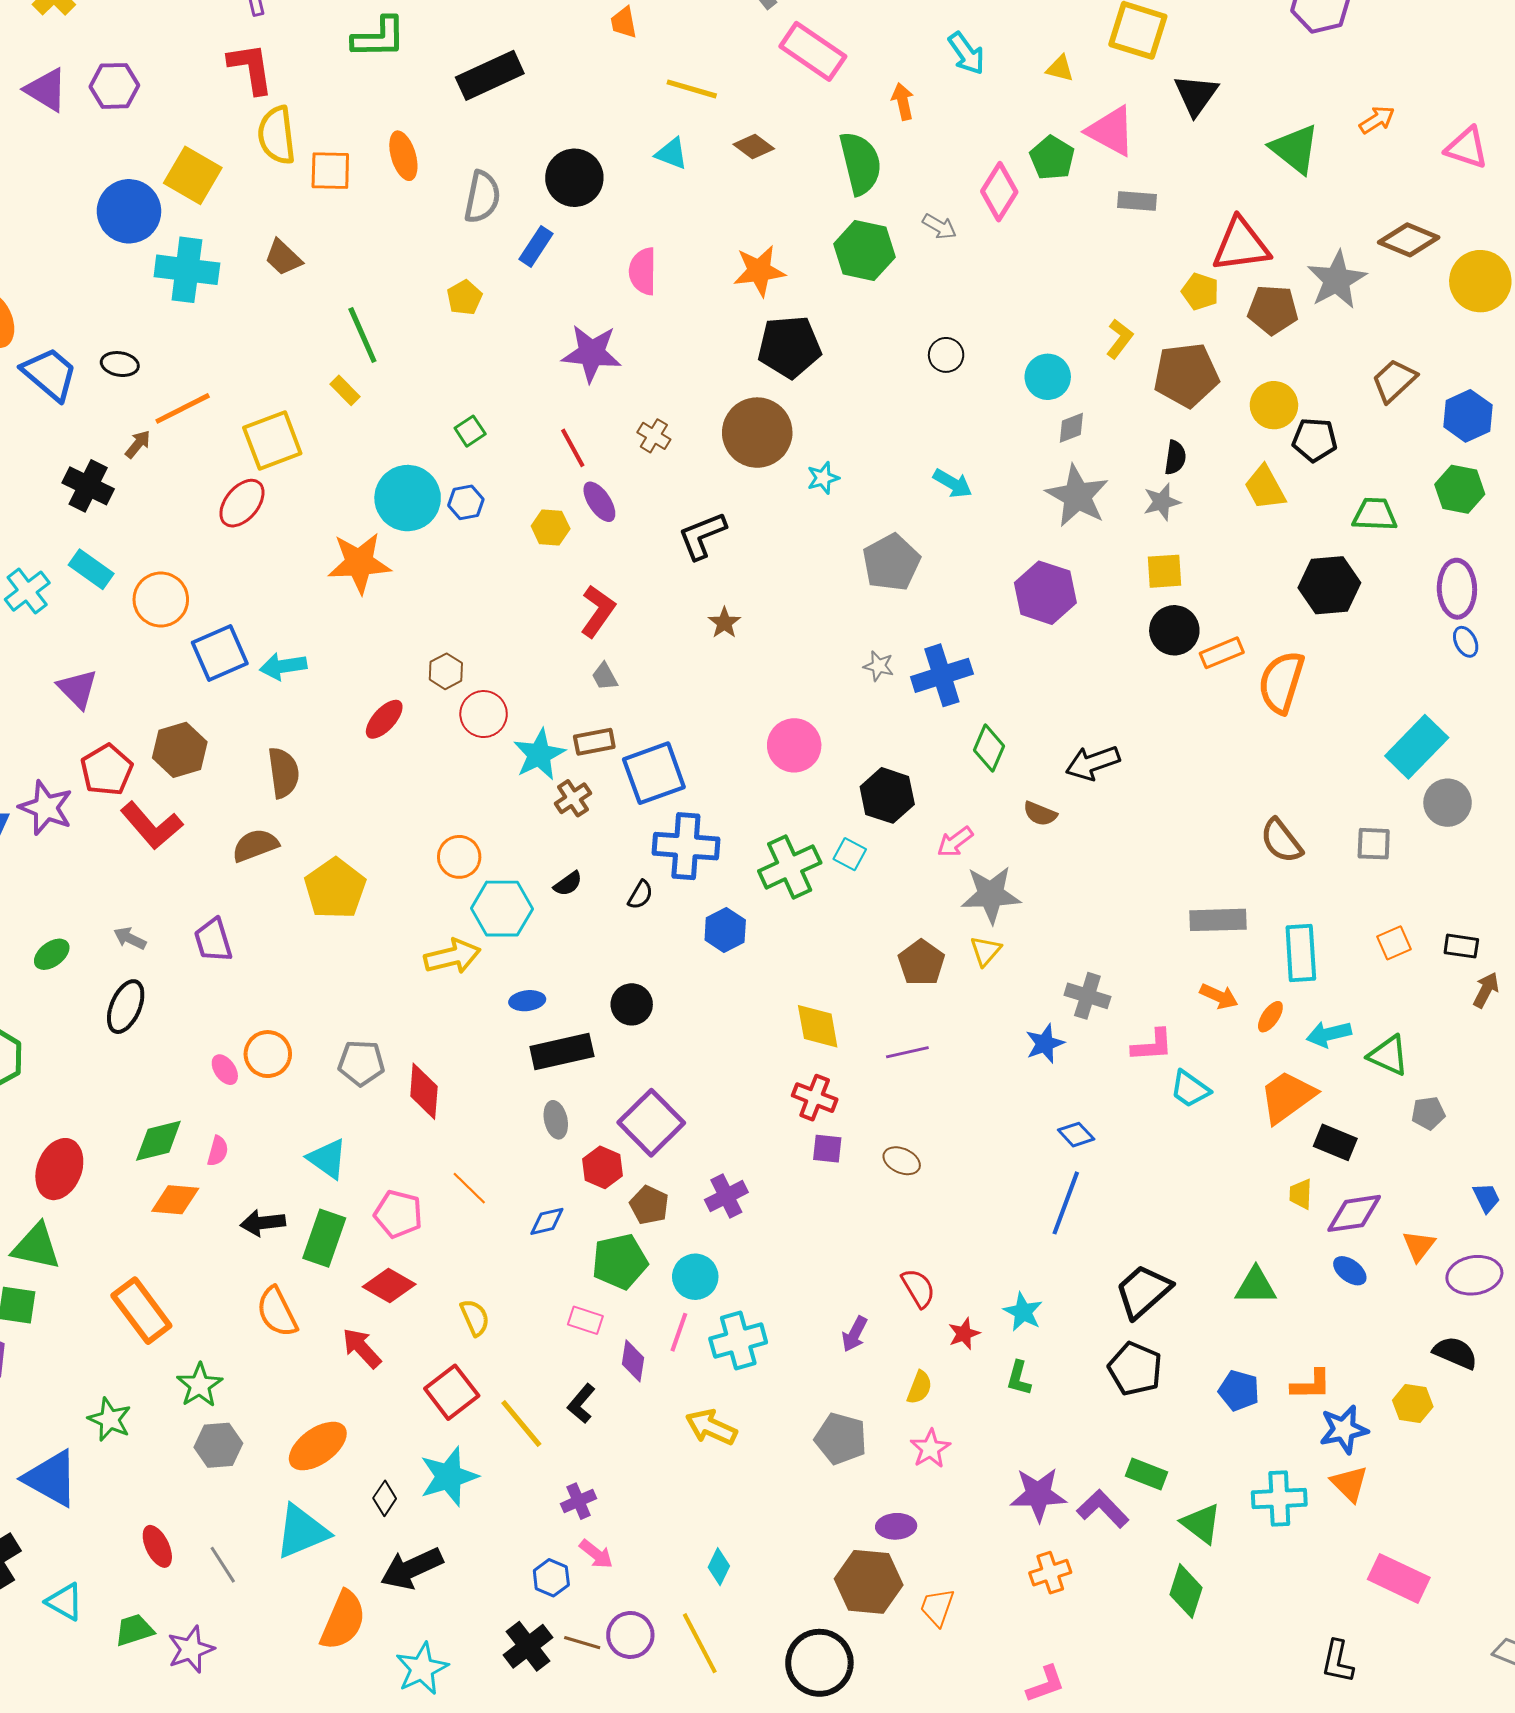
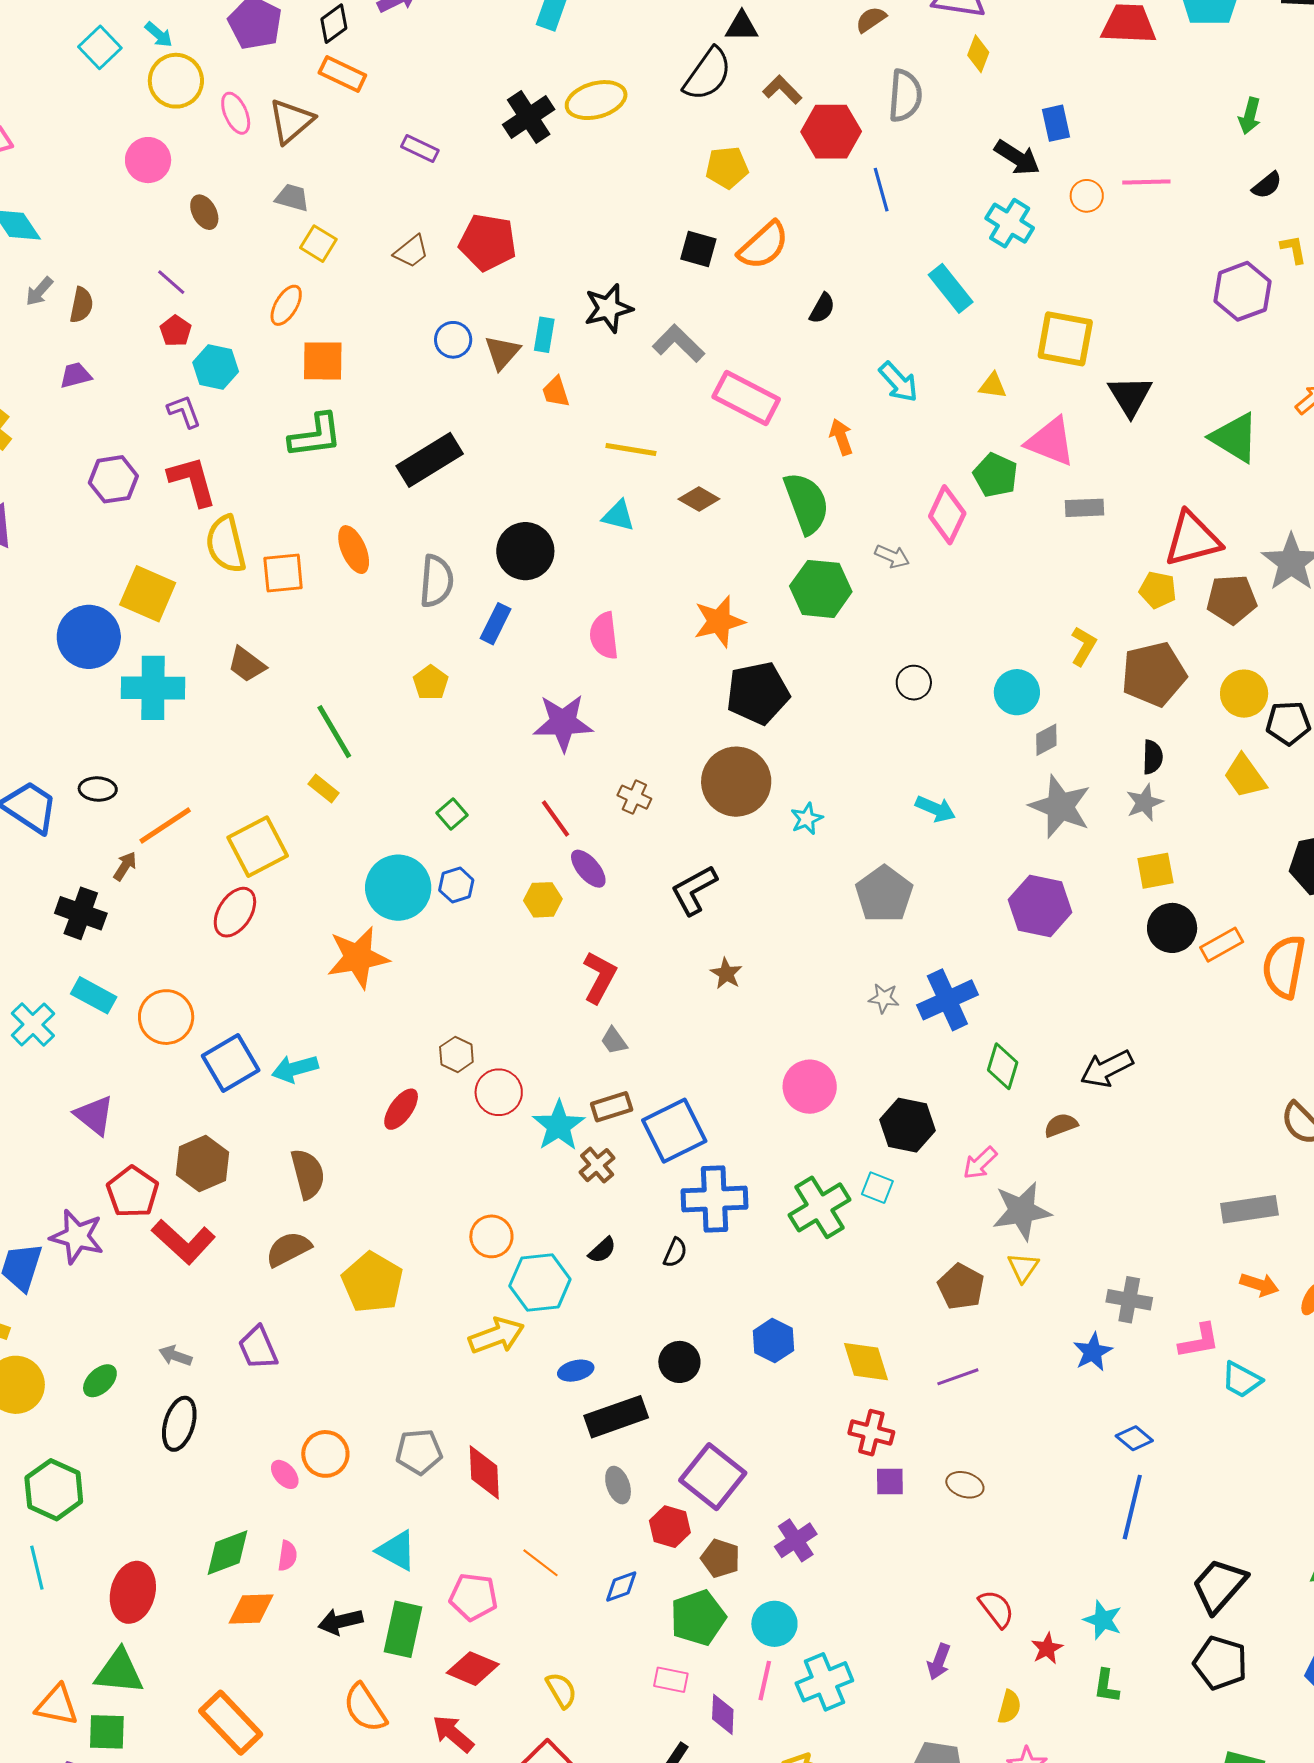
purple hexagon: (114, 86) -> (113, 479), moved
brown semicircle: (1040, 814) -> (1061, 1125), turned 144
blue hexagon: (725, 930) -> (773, 1341), moved

